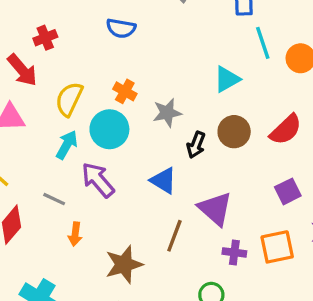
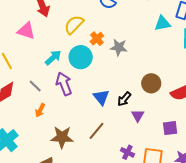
cyan triangle: (227, 79) -> (162, 23), moved
yellow semicircle: (69, 99) -> (74, 25), moved
gray star: (167, 113) -> (119, 47), moved
black arrow: (196, 145) -> (124, 99), moved
purple triangle: (215, 209) -> (138, 116), moved, size x0.6

